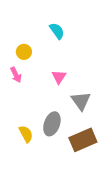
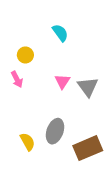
gray triangle: (81, 101) -> (88, 87), moved

